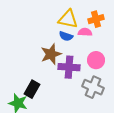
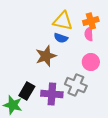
pink semicircle: (85, 32) -> (89, 34), moved, turned -96
purple cross: (69, 67) -> (52, 94), moved
gray cross: (93, 87) -> (76, 85), moved

